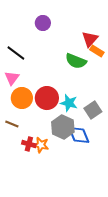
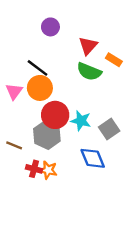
red triangle: (90, 39) -> (88, 46), moved
black line: (16, 53) -> (38, 68), moved
orange circle: (22, 98) -> (40, 88), moved
gray hexagon: (63, 127) -> (47, 135), moved

